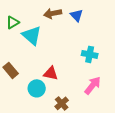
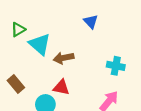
brown arrow: (53, 13) -> (64, 58), moved
cyan cross: (90, 54) -> (116, 66), moved

